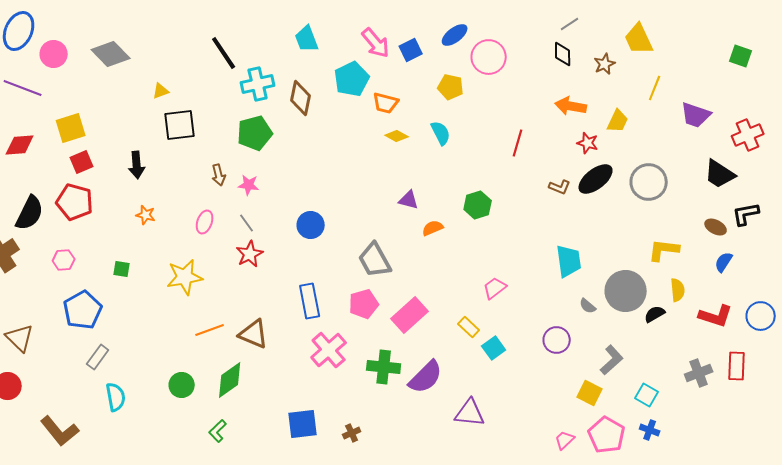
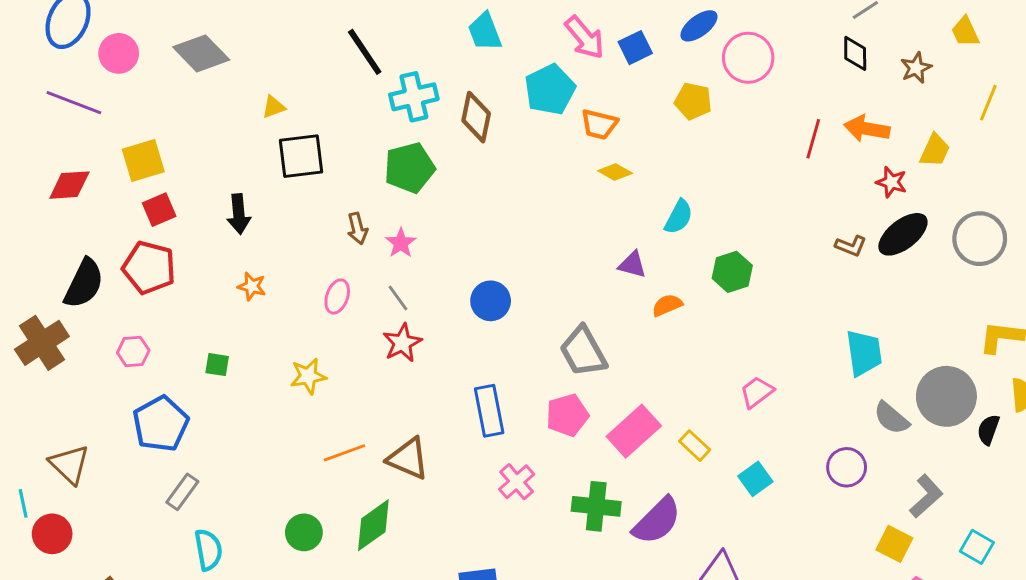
yellow trapezoid: (639, 39) -> (965, 32), size x0.7
cyan semicircle: (441, 133) -> (679, 217), moved, turned 55
red line: (518, 143) -> (813, 139), moved
pink star: (249, 185) -> (401, 243), turned 30
yellow star: (185, 277) -> (308, 376), size x0.7
gray semicircle: (588, 306) -> (891, 418), size x1.5
black semicircle: (655, 314) -> (988, 430), turned -40
yellow rectangle: (469, 327) -> (695, 446), moved
pink cross: (329, 350) -> (517, 482), size x0.7

